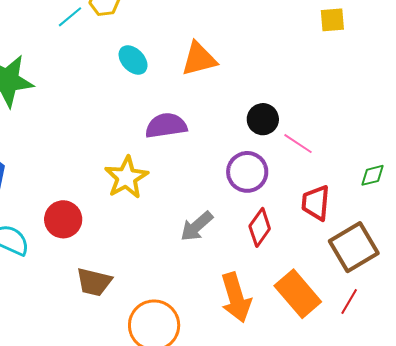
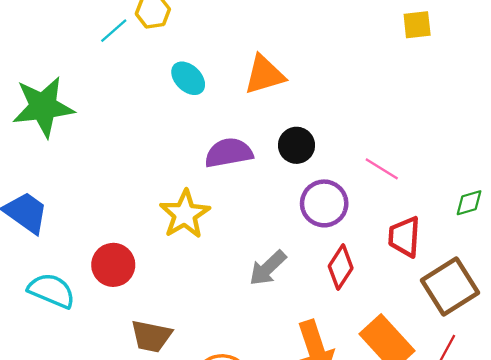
black circle: (263, 119) -> (296, 145), moved

